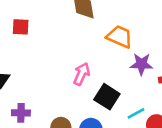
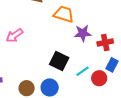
pink arrow: (82, 74) -> (14, 35), moved, turned -144

